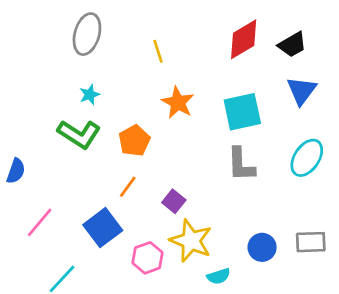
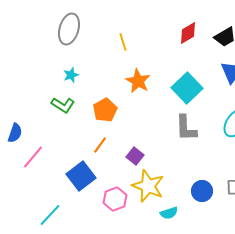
red diamond: (244, 39) -> (188, 33), size x0.7
cyan square: (242, 112) -> (187, 88), turned -32
green L-shape: (79, 134) -> (63, 105), size x0.7
pink line: (40, 222) -> (33, 157), moved

